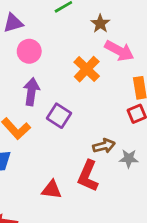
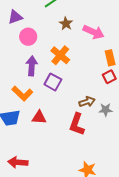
brown star: (100, 24) -> (66, 24), moved
orange cross: (87, 69) -> (60, 55), moved
red triangle: (52, 190) -> (39, 117), moved

